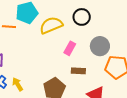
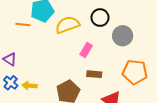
gray circle: (100, 46) -> (123, 36), moved
yellow arrow: (18, 84) -> (29, 86), turned -56

